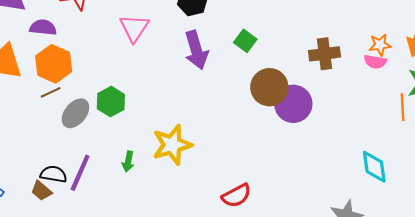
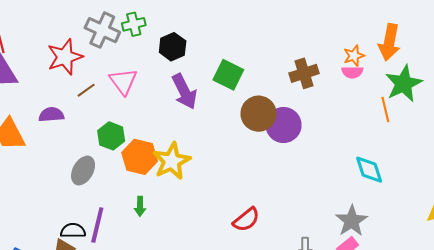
purple semicircle: (43, 27) -> (51, 115), moved
green square: (245, 41) -> (228, 75), size x1.4
orange hexagon: (54, 64) -> (140, 157), moved
brown line: (51, 92) -> (86, 90), moved
green hexagon: (111, 102) -> (111, 136), moved
yellow star: (172, 145) -> (172, 161), moved

